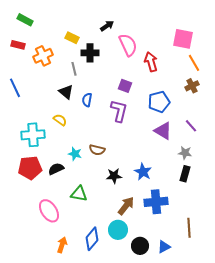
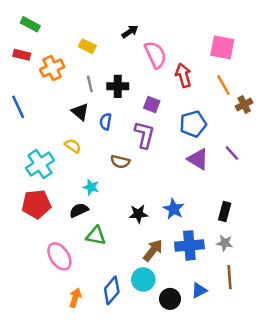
black cross: (90, 53) -> (118, 86), moved
orange line: (194, 63) -> (223, 85), moved
brown cross: (192, 86) -> (244, 104), moved
cyan cross: (33, 135) -> (40, 164), turned -30
brown semicircle: (97, 150) -> (120, 162), moved
gray star: (185, 153) -> (225, 243), moved
black semicircle: (56, 169) -> (79, 210), moved
blue triangle: (164, 247) -> (199, 290), moved

